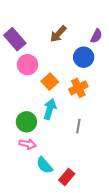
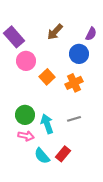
cyan arrow: (50, 109) -> (47, 124), moved, turned -36
gray line: (78, 126) -> (74, 119), turned 64
red rectangle: (67, 177) -> (63, 154), moved

